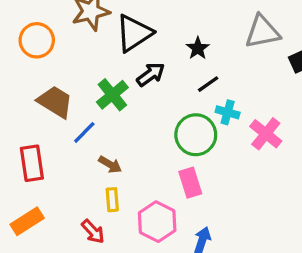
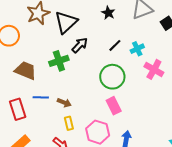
black star: (198, 48) -> (108, 13), moved
green cross: (112, 95) -> (59, 61), turned 30
cyan cross: (228, 112) -> (137, 49), moved, turned -32
blue line: (84, 132) -> (41, 97), moved, turned 56

